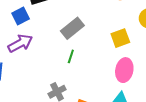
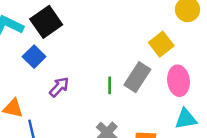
gray rectangle: (72, 28) -> (137, 77), moved
purple arrow: (20, 43) -> (59, 87), moved, size x0.7

